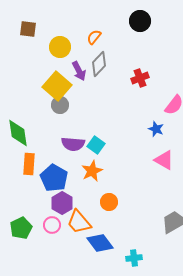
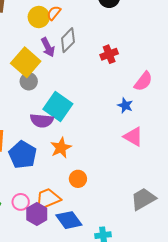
orange semicircle: (94, 37) -> (54, 13), moved
yellow circle: (60, 47) -> (39, 17), moved
cyan square: (96, 145) -> (58, 106), moved, size x1.6
purple hexagon: (62, 203) -> (37, 214), moved
orange trapezoid: (79, 222) -> (48, 199), turned 108

